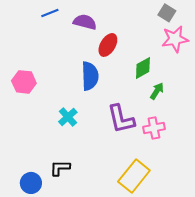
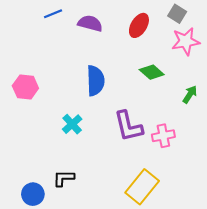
red ellipse: (108, 45) -> (139, 25), moved
green diamond: (143, 68) -> (152, 72), turned 70
green arrow: (157, 91) -> (190, 94), moved

